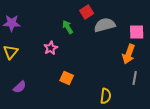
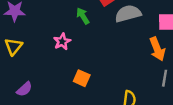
orange arrow: (129, 54) -> (157, 49), turned -42

